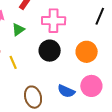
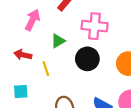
green triangle: (18, 30) -> (58, 41), moved

